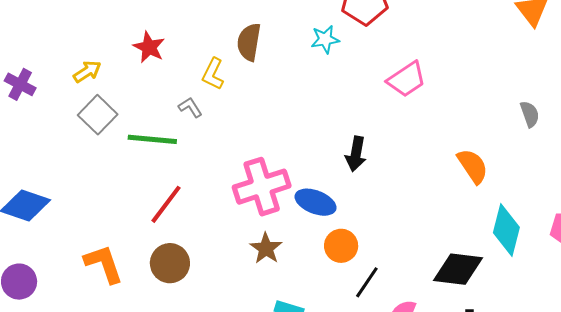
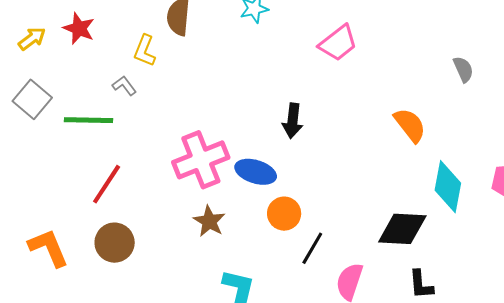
yellow arrow: (87, 72) -> (32, 39), moved

